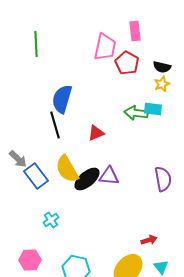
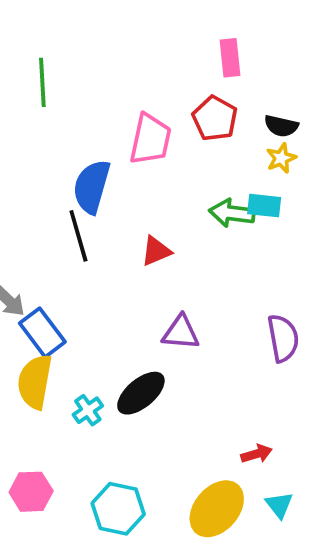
pink trapezoid: (105, 47) -> (150, 139), moved
yellow semicircle: (67, 169) -> (35, 382), moved, turned 40
black ellipse: (87, 179) -> (141, 393), moved
cyan cross: (51, 220) -> (88, 410), moved

